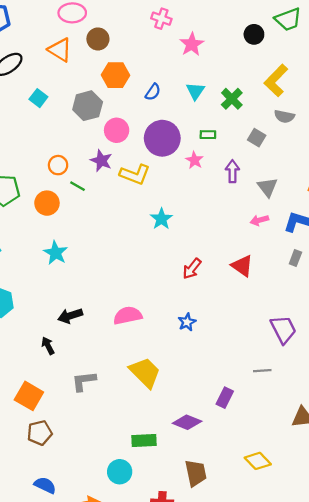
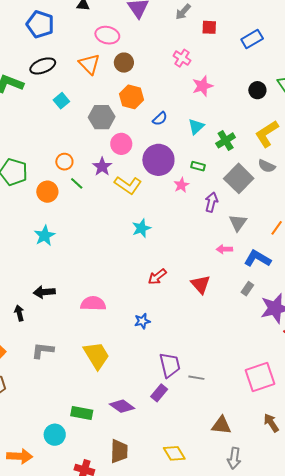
gray square: (257, 138) -> (239, 178), size x1.8
purple trapezoid: (283, 329) -> (170, 365), moved

